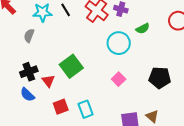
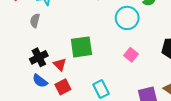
green square: (71, 66) -> (81, 47), turned 35
red square: (61, 107) -> (63, 87), moved

